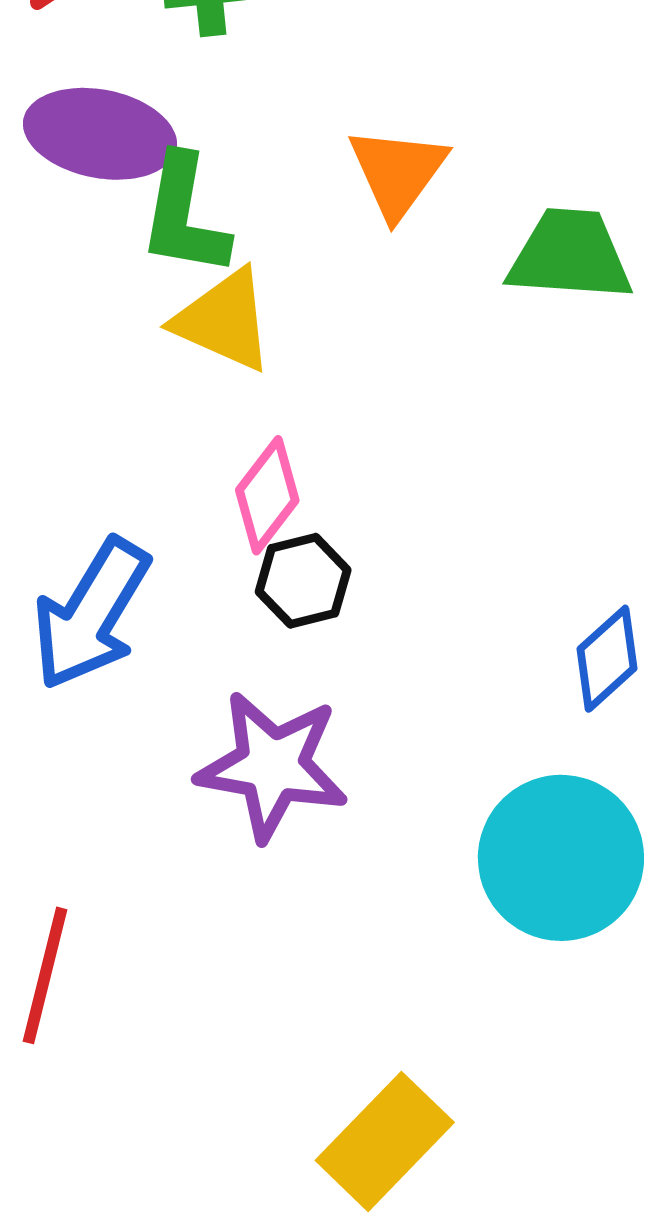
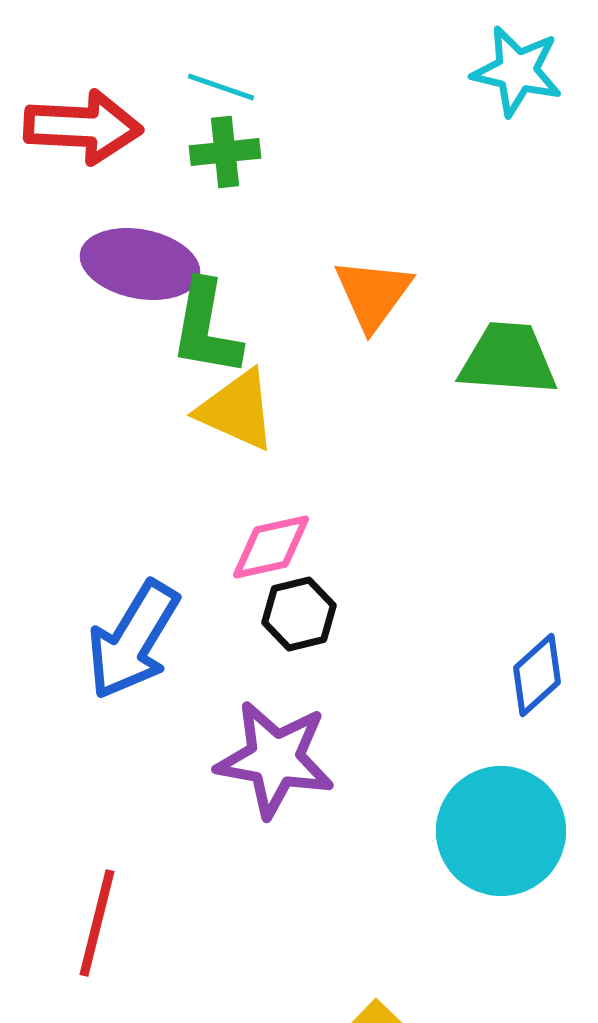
pink diamond: (267, 495) -> (271, 547), turned 40

